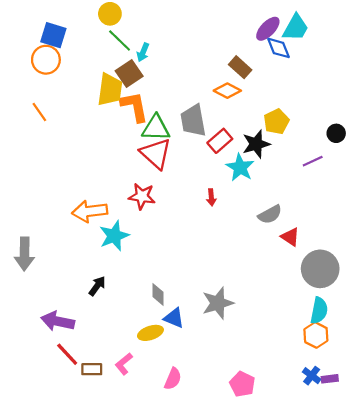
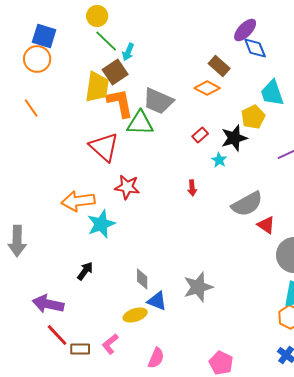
cyan trapezoid: (296, 28) -> (272, 93), moved, turned 132
gray trapezoid: (193, 121) -> (158, 101), moved, turned -56
red rectangle: (220, 141) -> (200, 135), size x0.7
red triangle: (156, 154) -> (104, 147), moved
cyan star: (240, 167) -> (219, 160), size x0.6
gray semicircle: (270, 214) -> (247, 204), size x1.4

